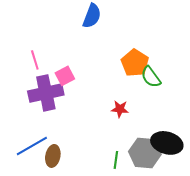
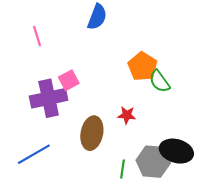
pink line: (35, 60) -> (37, 36), moved
brown ellipse: (53, 156) -> (92, 133), moved, size x1.4

